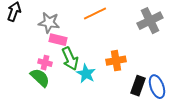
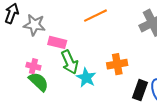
gray star: (49, 23) -> (34, 25), moved
pink cross: (45, 63) -> (33, 66), moved

